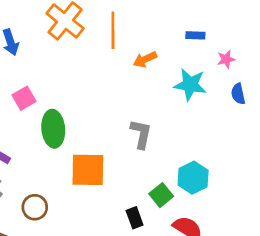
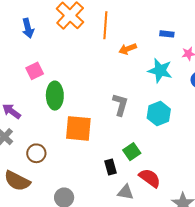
cyan hexagon: (193, 178) -> (159, 114), moved

